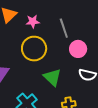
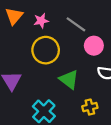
gray line: (64, 28) -> (76, 24), turned -30

